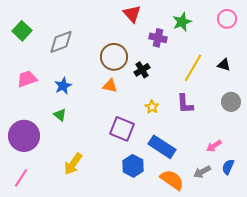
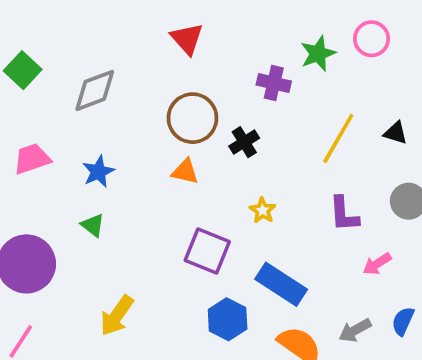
red triangle: (132, 14) -> (187, 39), moved
pink circle: (227, 19) -> (372, 39), moved
purple L-shape: (185, 104) -> (344, 214), moved
pink arrow: (214, 146) -> (377, 264), moved

